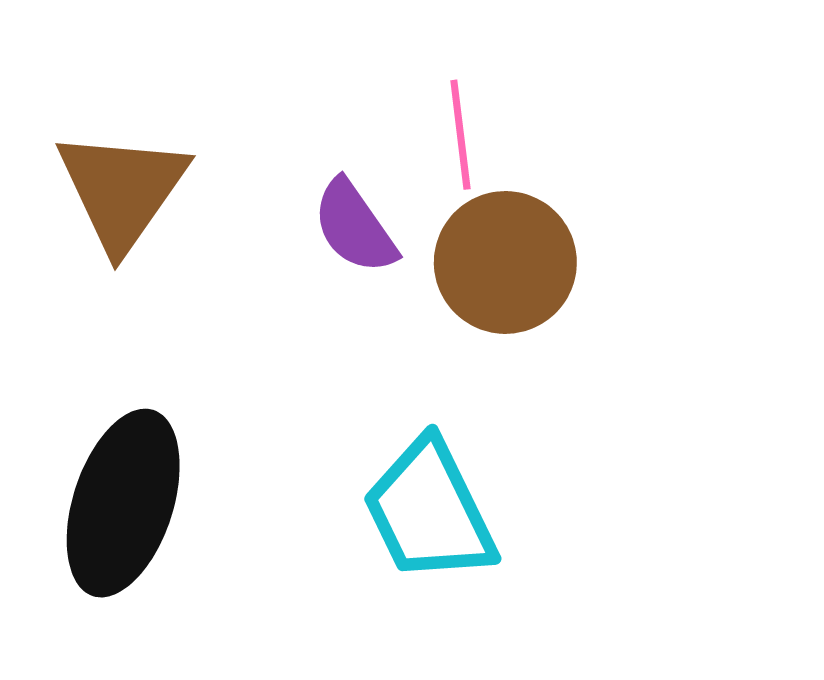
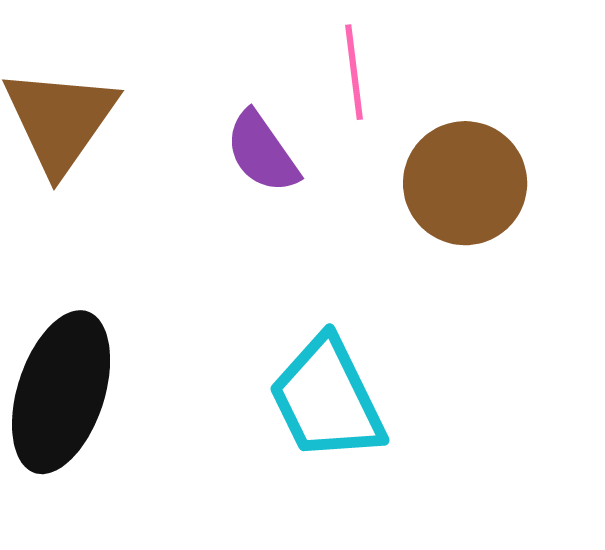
brown circle: (505, 262) -> (465, 183), moved

